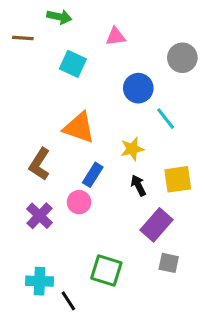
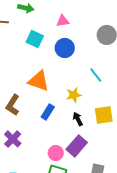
blue circle: (138, 88) -> (65, 48), moved
pink circle: (79, 202) -> (56, 153), moved
purple rectangle: (157, 225) -> (77, 146), moved

